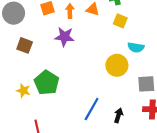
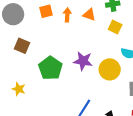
purple star: (64, 37) -> (83, 61), moved
green pentagon: (47, 83) -> (50, 68), moved

